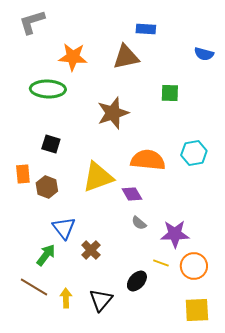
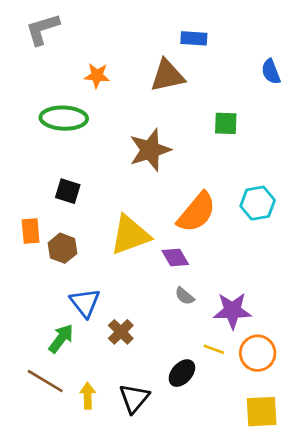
blue semicircle: (204, 54) -> (271, 72), turned 54
orange star: (73, 57) -> (97, 76), size x0.7
orange semicircle: (148, 160) -> (197, 212), turned 124

